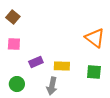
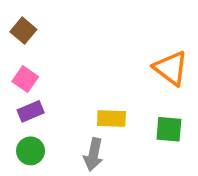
pink square: (14, 44) -> (25, 79), turned 32
purple rectangle: (36, 62) -> (31, 111), moved

